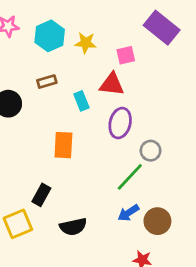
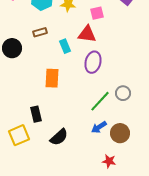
gray circle: (151, 151) -> (123, 93), moved
black rectangle: (41, 195) -> (36, 114), turned -42
black semicircle: (73, 227) -> (59, 137), turned -30

